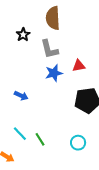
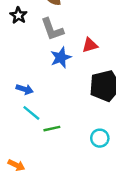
cyan line: (20, 134) -> (31, 113), moved
green line: (40, 139) -> (52, 129), moved, turned -64

